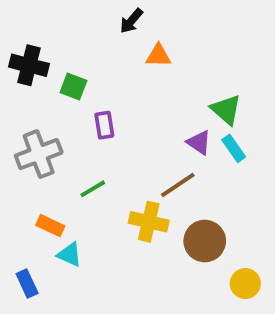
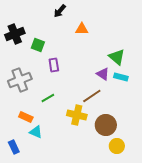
black arrow: (131, 21) -> (60, 11), moved
black cross: (29, 65) -> (15, 34), turned -36
cyan rectangle: (234, 148) -> (121, 77), turned -40
yellow circle: (245, 284) -> (117, 146), moved

